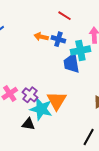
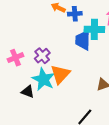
blue cross: (58, 39) -> (75, 14), turned -32
purple cross: (30, 95) -> (42, 56), moved

